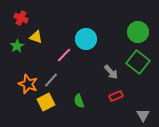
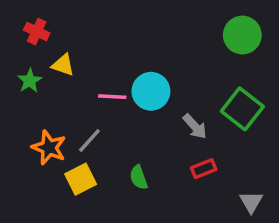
green circle: (138, 32) -> (242, 35), moved
cyan circle: (86, 39) -> (151, 91), moved
pink line: (64, 55) -> (112, 97), turned 49

